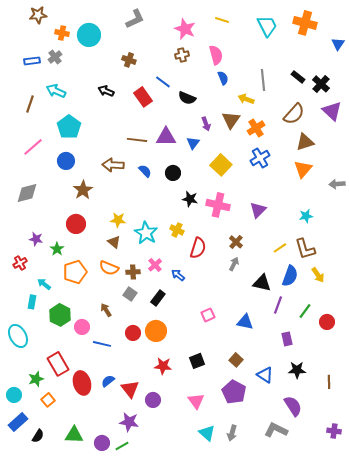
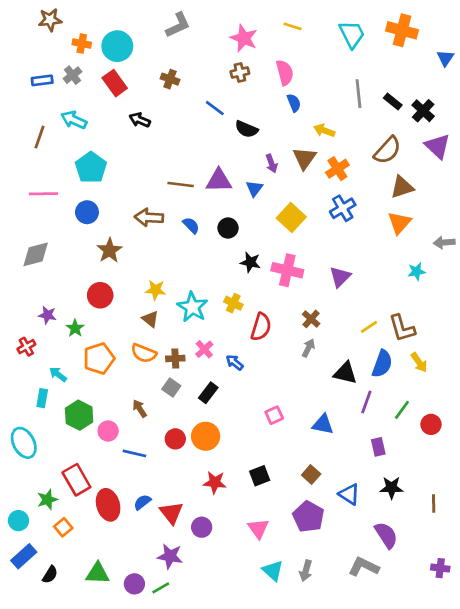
gray line: (263, 80) -> (358, 94), moved
red rectangle: (143, 97) -> (115, 83), moved
pink line: (33, 147) -> (43, 194), turned 40
cyan star: (306, 216) -> (416, 272), moved

